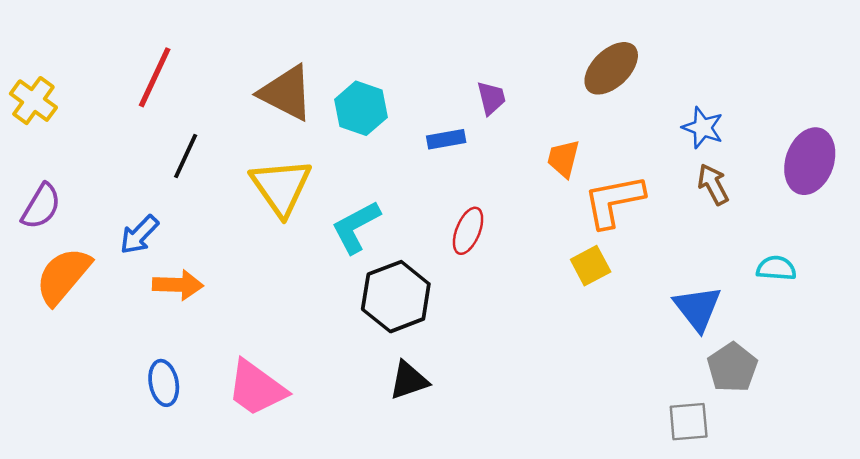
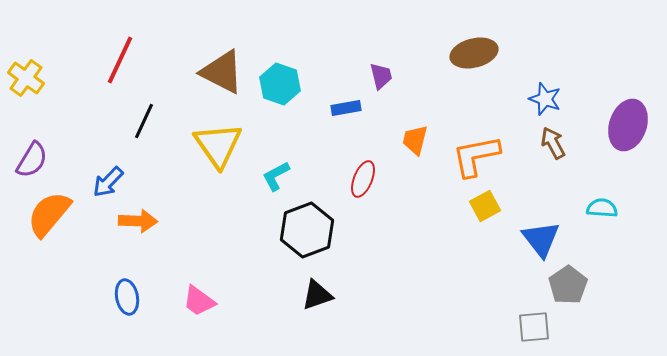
brown ellipse: (611, 68) -> (474, 53), turned 30
orange trapezoid: (563, 159) -> (415, 140), moved
cyan L-shape: (356, 227) -> (276, 176), size x0.7
yellow square: (591, 266) -> (485, 206), moved
pink trapezoid: (257, 388) -> (199, 301), size x0.7

